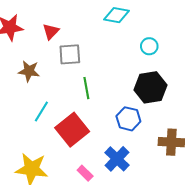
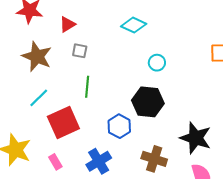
gray square: (70, 54) -> (80, 51), size x0.7
brown star: (29, 71) -> (37, 56), size x1.4
pink rectangle: (85, 173) -> (55, 162), moved

